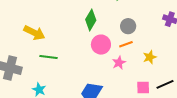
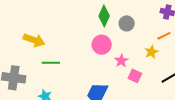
green diamond: (91, 20) -> (104, 16), moved
orange line: (126, 44) -> (164, 36), moved
pink square: (143, 88) -> (135, 76), moved, turned 32

